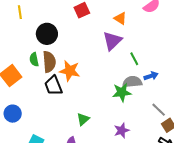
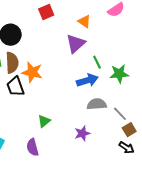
blue arrow: (151, 76) -> (87, 80), moved, size x1.5
gray semicircle: (132, 82) -> (97, 104), moved
green star: (122, 92) -> (119, 74), moved

